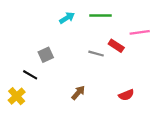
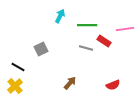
green line: (101, 16) -> (87, 25), moved
cyan arrow: (67, 18) -> (60, 16), turned -32
black line: (30, 75) -> (18, 67), moved

